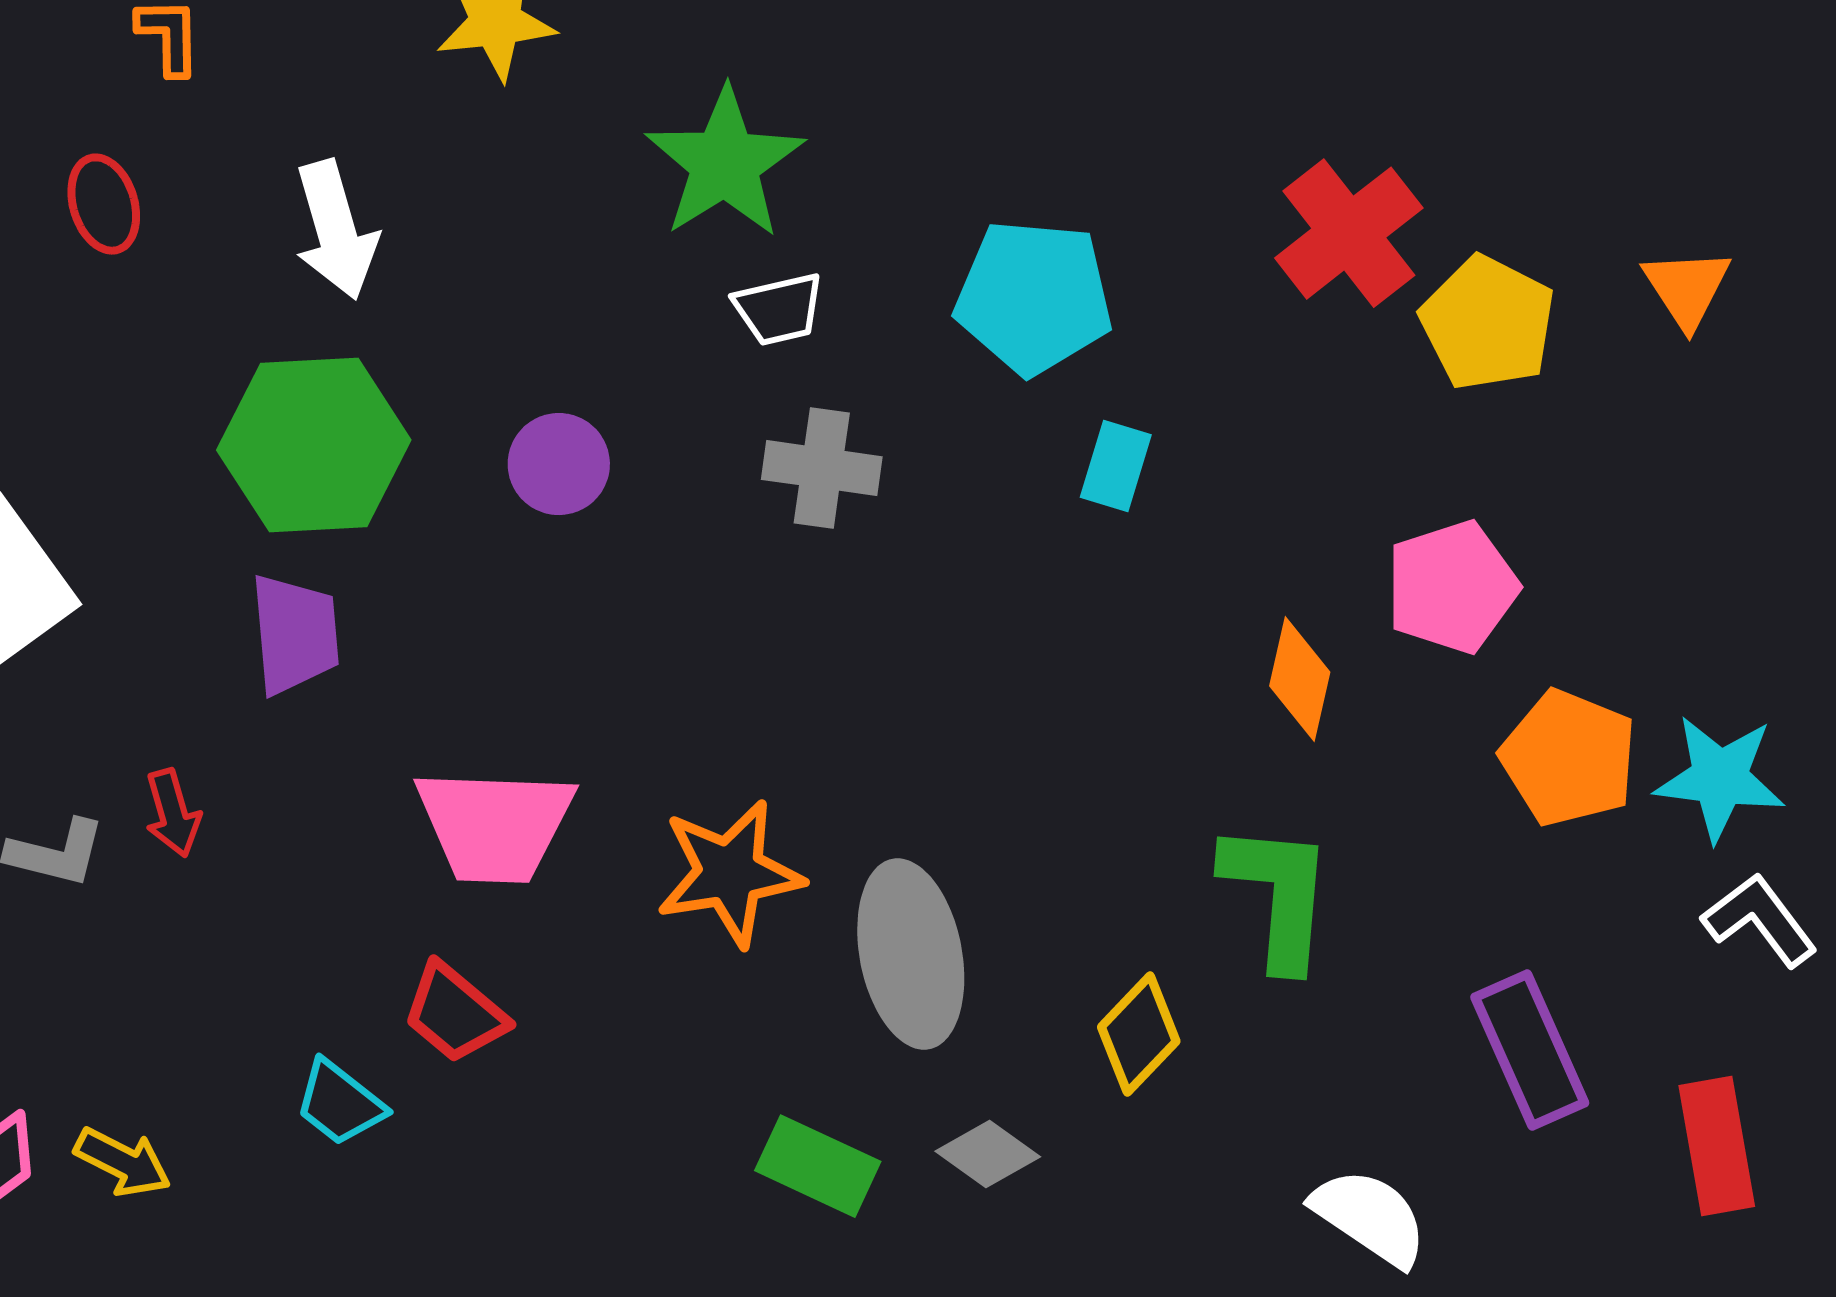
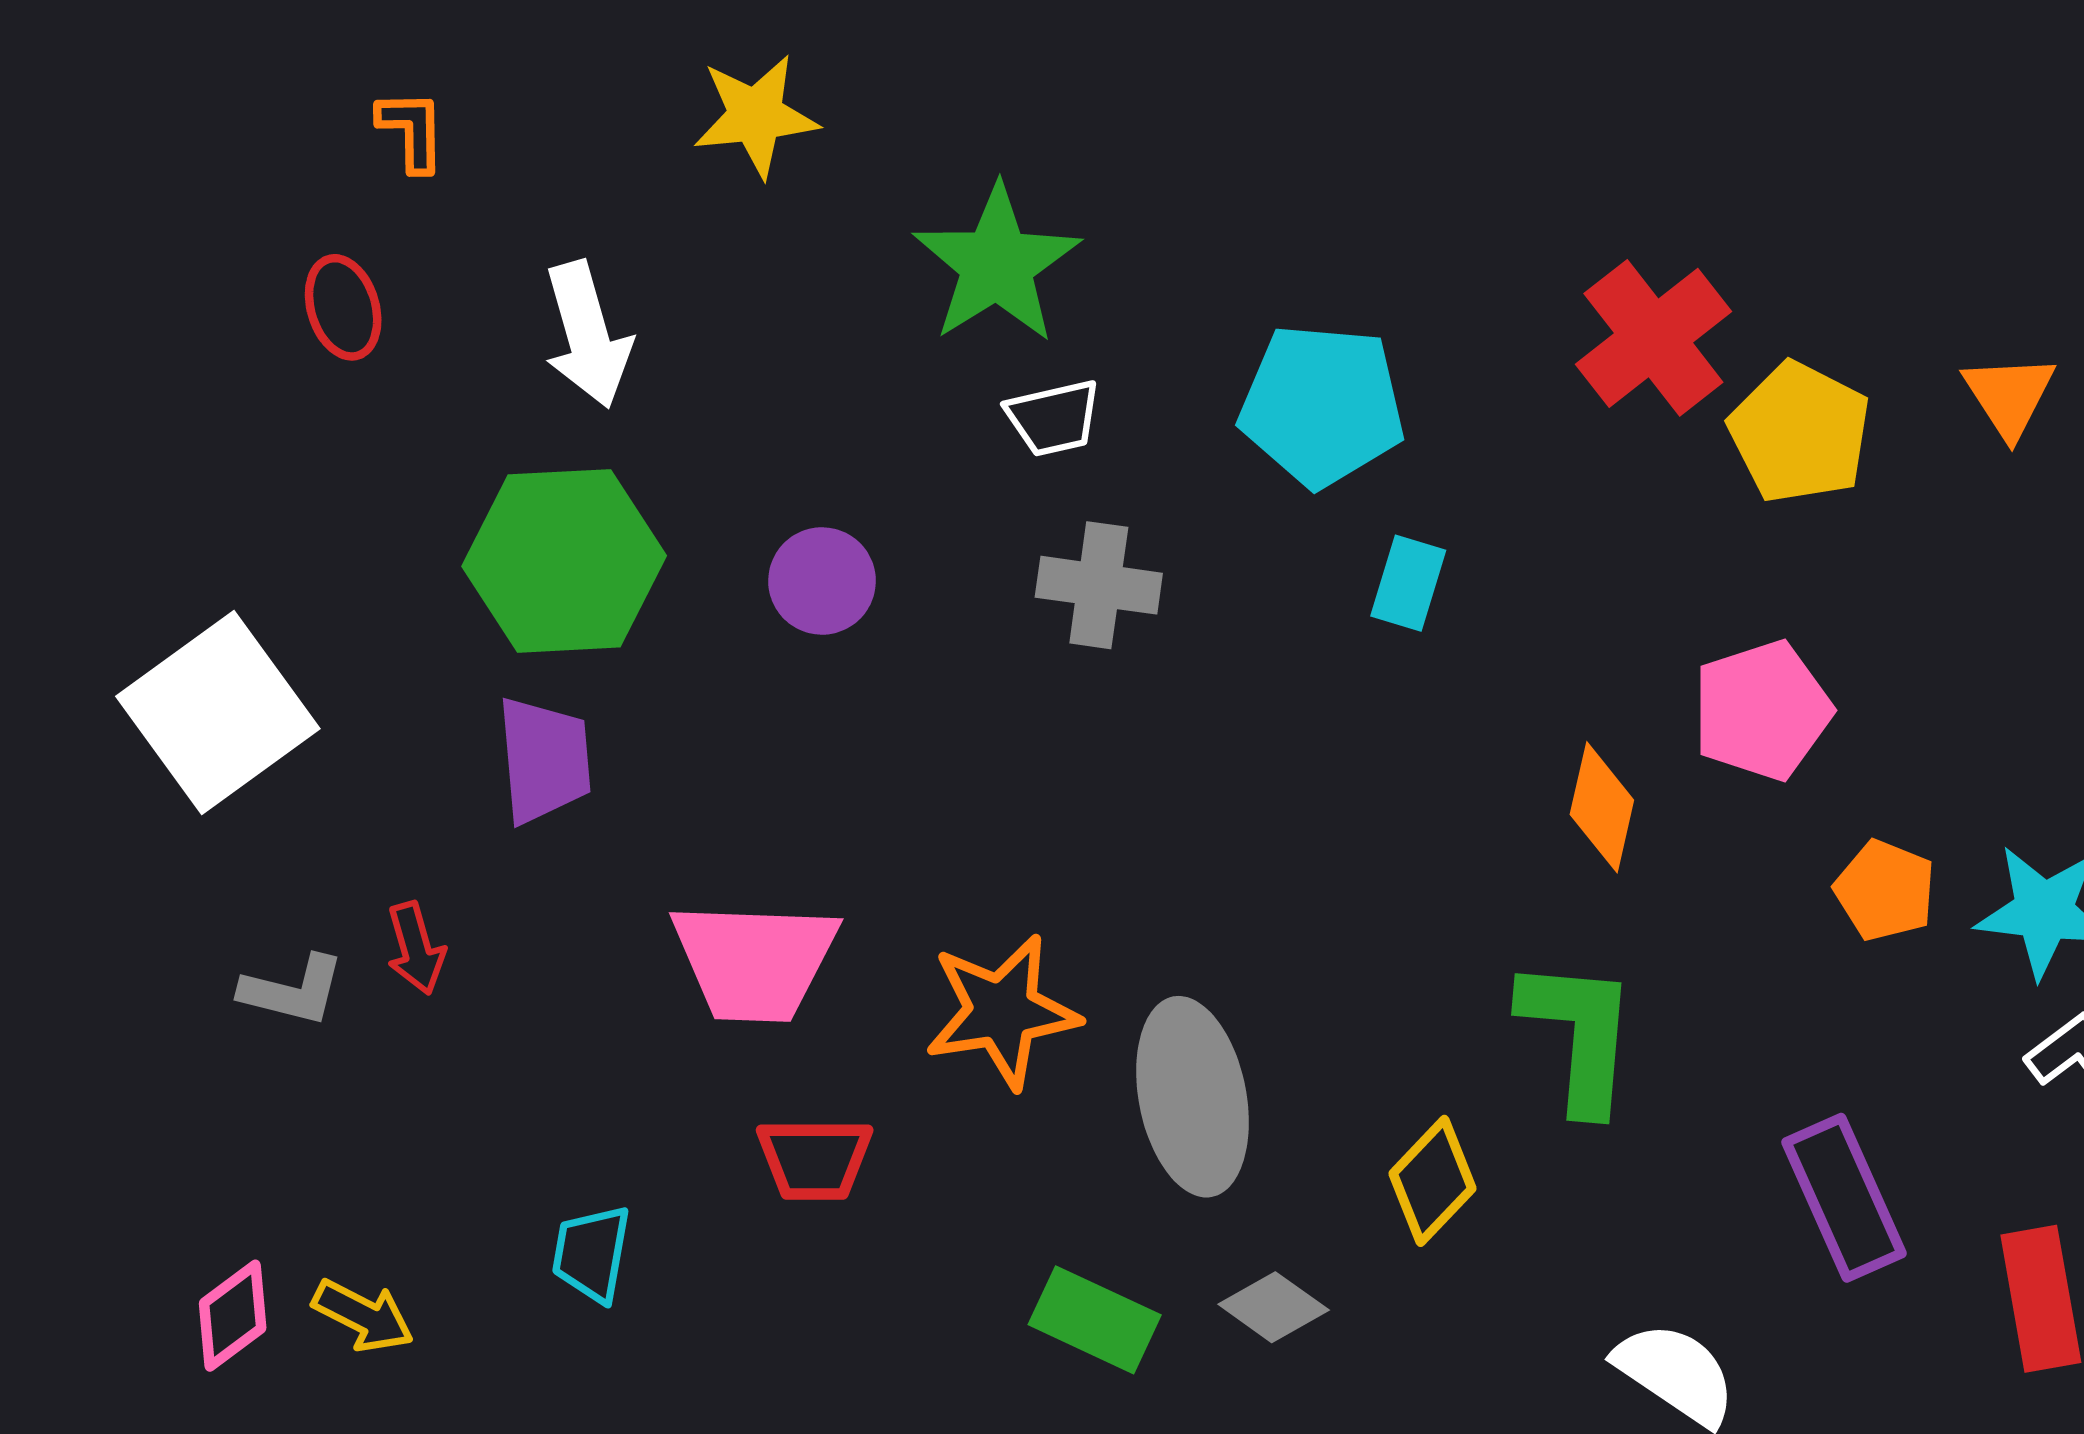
orange pentagon: (1569, 758) -> (1885, 890), size x0.7
red trapezoid: (455, 1013) -> (815, 1159), moved, turned -40
cyan trapezoid: (340, 1103) -> (592, 1254), turned 62

